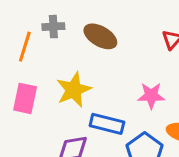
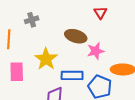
gray cross: (53, 27) -> (32, 20), moved
brown ellipse: (100, 36) -> (76, 36), moved

